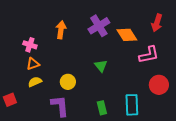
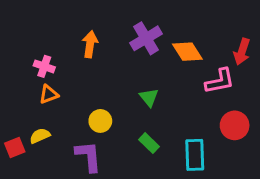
red arrow: (157, 23) -> (242, 52), moved
yellow semicircle: (35, 82) -> (40, 136), moved
green rectangle: (102, 108) -> (149, 143), moved, turned -32

